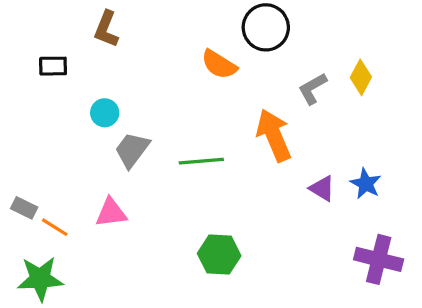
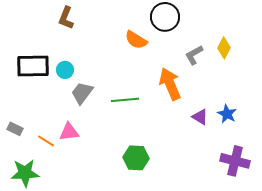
black rectangle: (53, 66) -> (33, 66), moved, size x1.8
orange line: (55, 227) -> (46, 141), moved

